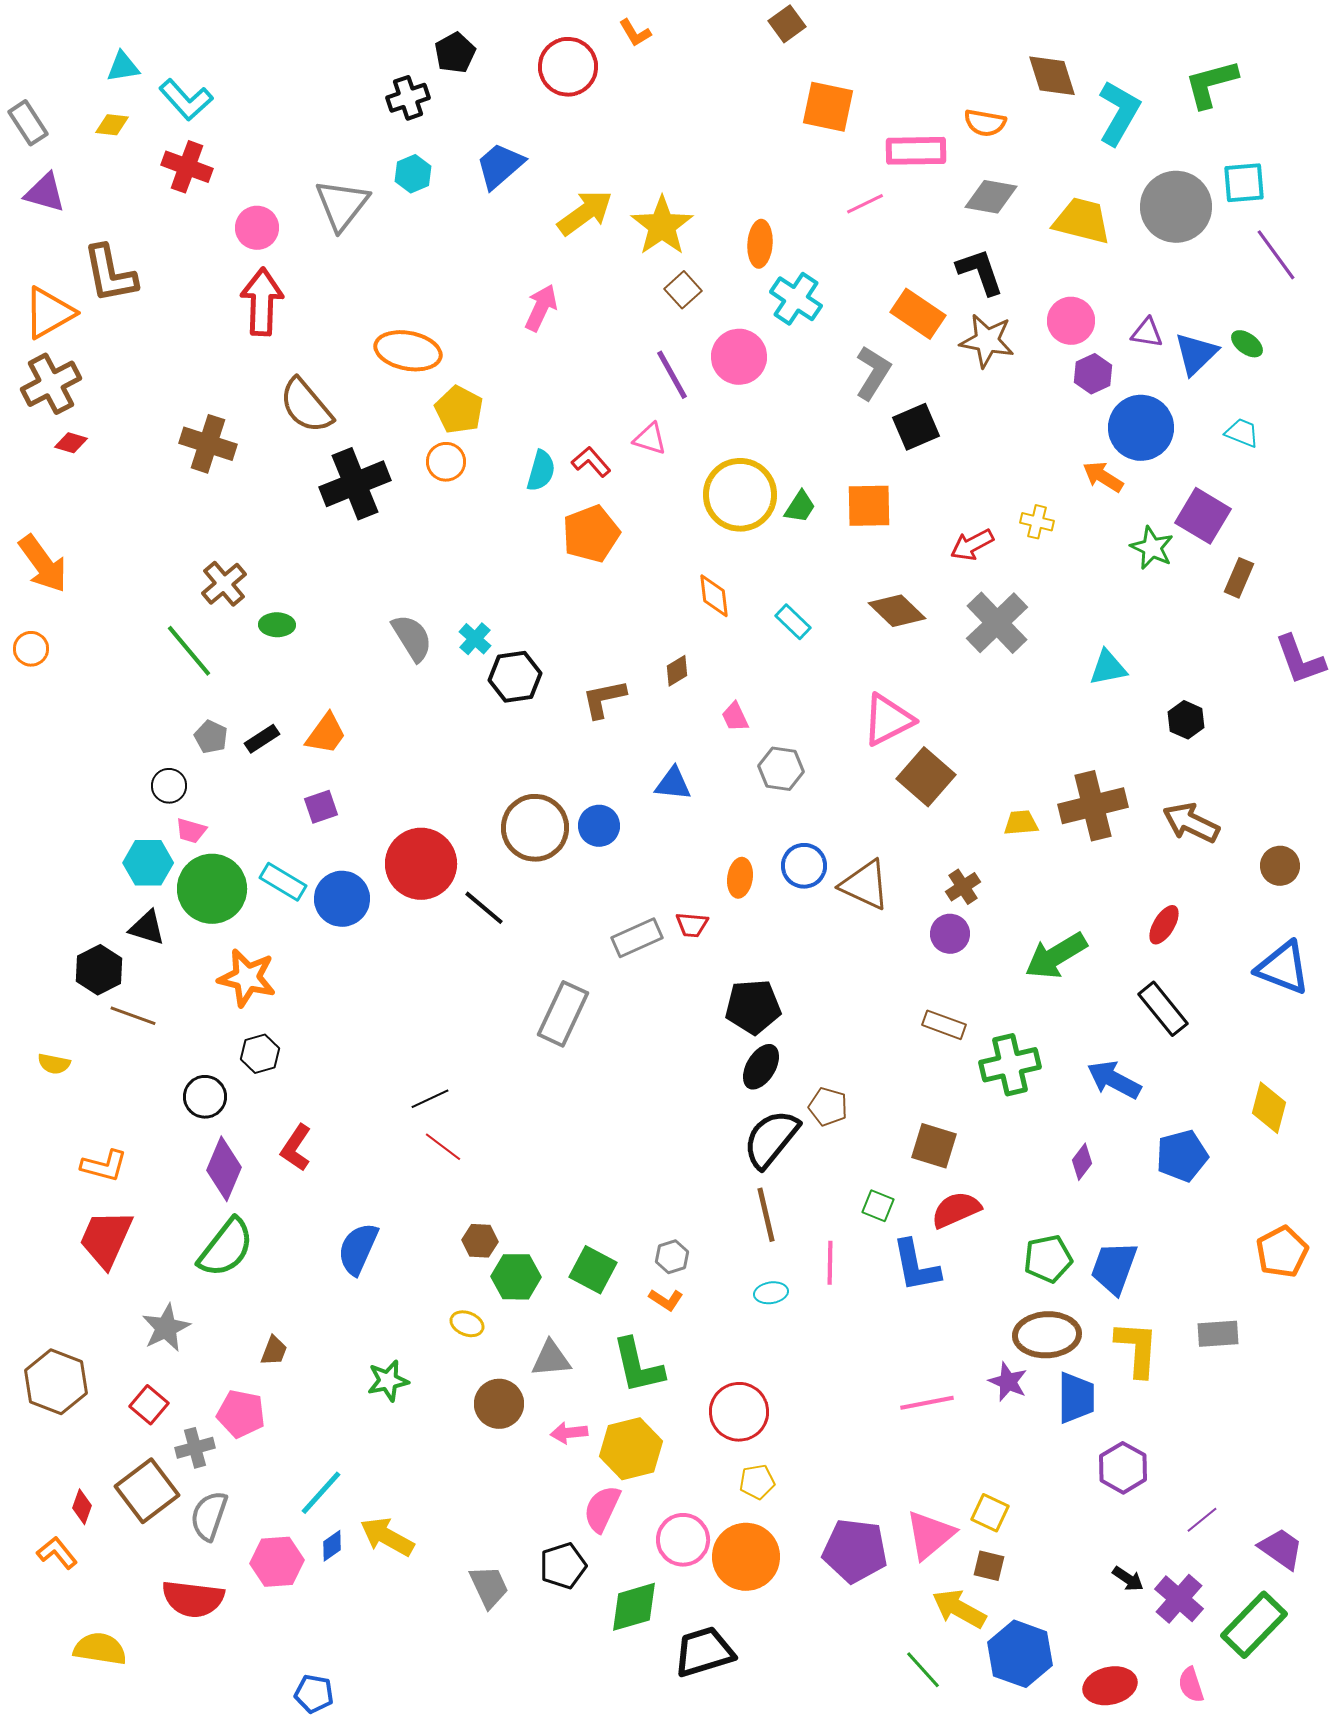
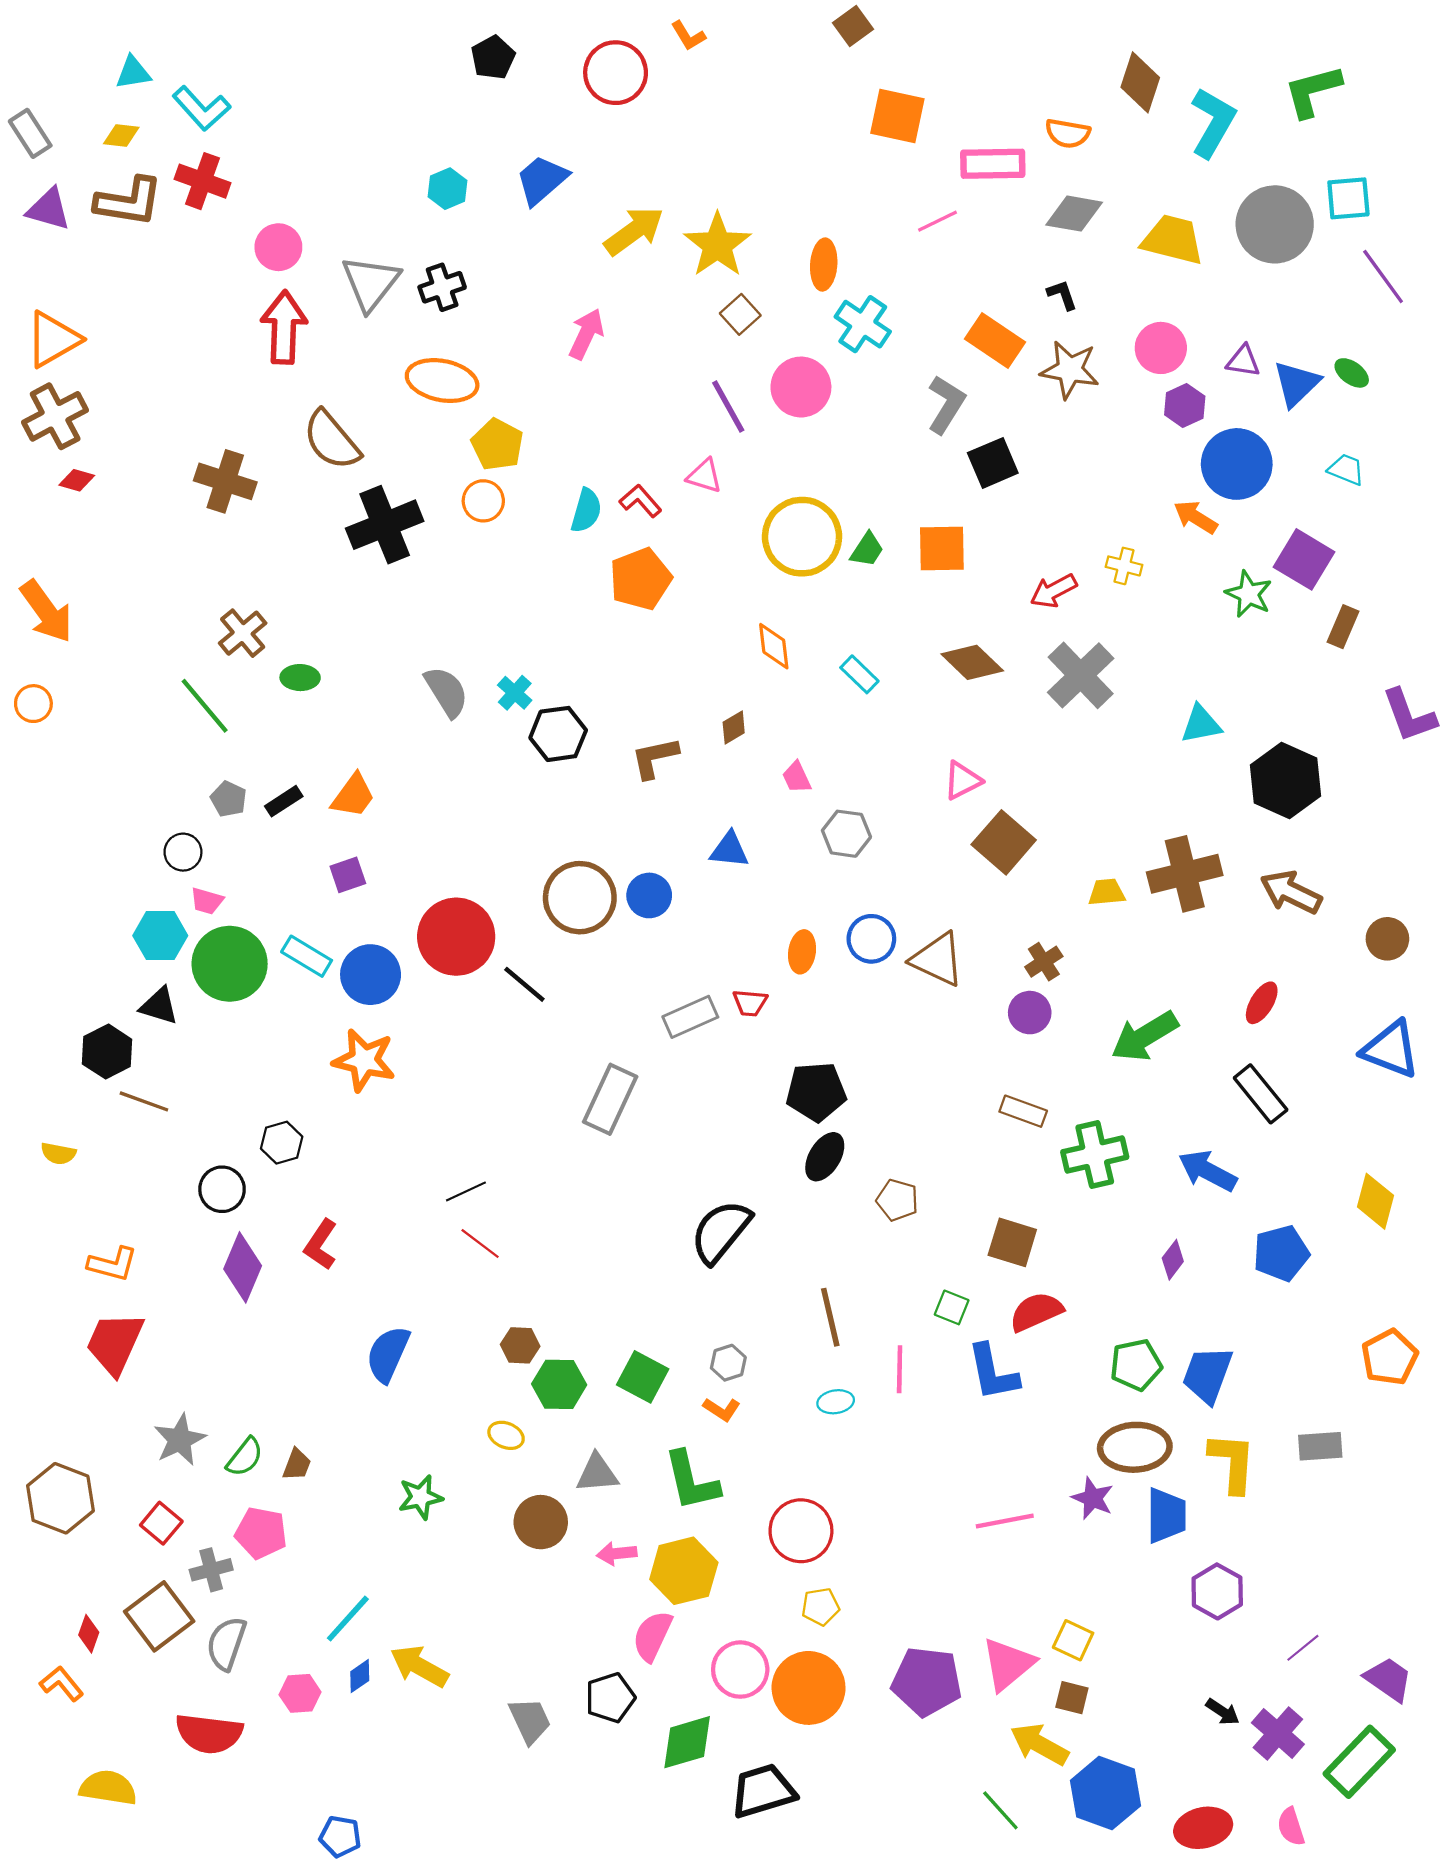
brown diamond: (1052, 76) -> (1140, 82), turned 36
black cross: (408, 98) -> (442, 287), moved
gray triangle: (342, 205) -> (371, 283), moved
black L-shape: (980, 272) -> (1062, 295), size x0.6
brown L-shape: (110, 274) -> (129, 202), moved, turned -70
pink triangle: (888, 720) -> (962, 781), size x0.7
black hexagon: (1186, 720) -> (1286, 781), size x1.8
orange star: (247, 978) -> (364, 1060), moved
black semicircle: (771, 1139) -> (721, 1232), moved
green semicircle: (226, 1248) -> (245, 1457), moved, size x0.6
pink hexagon: (277, 1562) -> (300, 1693), size x0.7

